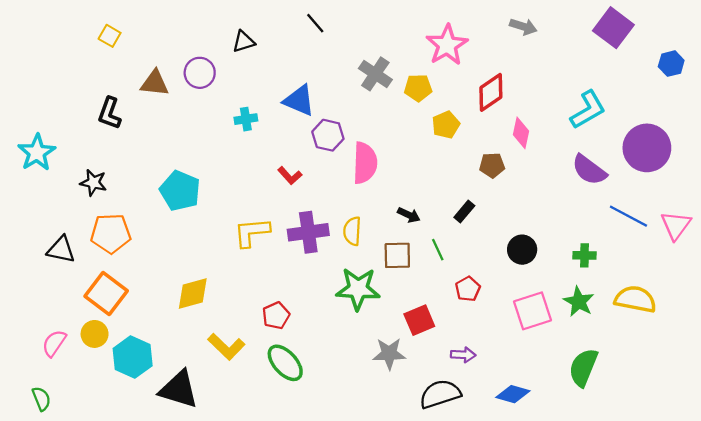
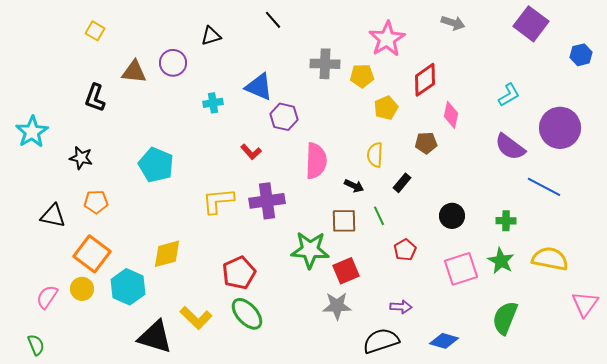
gray cross: (375, 74) -> (325, 64), turned -32
cyan L-shape: (588, 110) -> (509, 95), size x0.7
pink semicircle: (365, 163) -> (316, 161), moved
pink triangle: (676, 225) -> (585, 304), moved
yellow semicircle: (352, 231) -> (375, 155), moved
orange pentagon: (111, 233) -> (96, 202), size x0.7
red pentagon: (276, 315) -> (239, 273), size x1.4
red square: (419, 320) -> (346, 271), moved
yellow L-shape: (226, 347) -> (196, 318), moved
cyan hexagon: (133, 357) -> (128, 287), moved

